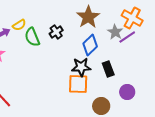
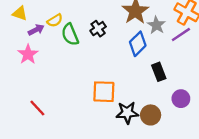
gray star: (115, 32) -> (156, 25), moved
black star: (81, 67) -> (127, 113), moved
orange square: (78, 84) -> (104, 92), moved

